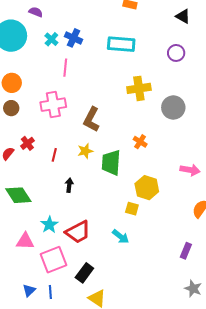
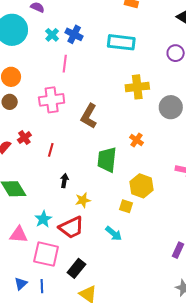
yellow star: (85, 151) -> (83, 200), moved
pink square: (53, 260) -> (46, 254), turned 32

